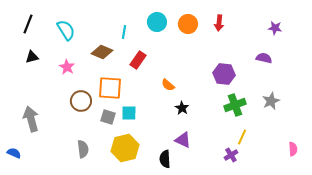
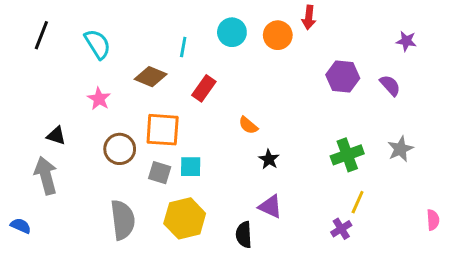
red arrow: (219, 23) -> (309, 17), moved
black triangle: (32, 57) -> (56, 136), moved, turned 32
purple semicircle: (264, 58) -> (390, 85), turned 35
purple hexagon: (224, 74) -> (343, 77), moved
gray semicircle: (83, 149) -> (123, 220), size x1.5

